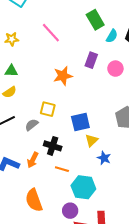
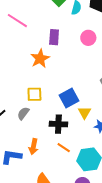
purple rectangle: (91, 60) -> (54, 37), moved
black cross: (53, 146) -> (58, 124), moved
orange line: (62, 169) -> (64, 148), turned 32

